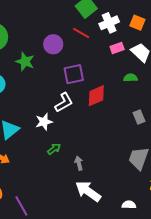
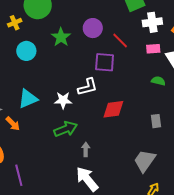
red line: (81, 33) -> (120, 40), moved
red diamond: (96, 96) -> (113, 109), moved
green arrow: (54, 149) -> (66, 129), size x1.6

